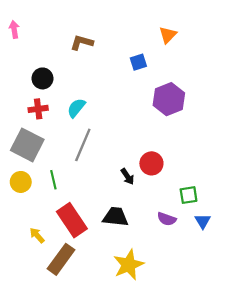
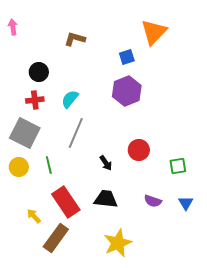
orange triangle: (168, 35) -> (154, 32), size x1.6
purple hexagon: (169, 99) -> (127, 91), moved
black arrow: (127, 177) -> (106, 163), moved
green square: (189, 195) -> (178, 166), moved

